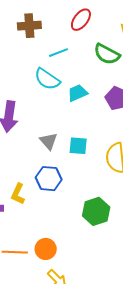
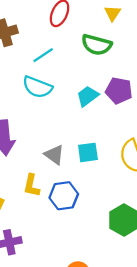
cyan trapezoid: (77, 93) -> (88, 96), moved
yellow L-shape: (18, 194) -> (31, 186), moved

